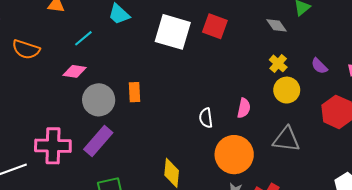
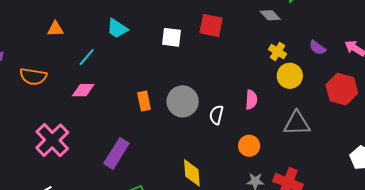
white square: (173, 32) -> (172, 37), size x0.6
gray circle: (99, 100) -> (183, 101), moved
white semicircle: (206, 118) -> (216, 115), turned 30
pink cross: (53, 146) -> (52, 140), moved, turned -36
orange circle: (234, 155) -> (249, 146), size x0.6

